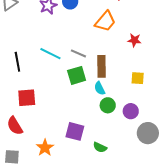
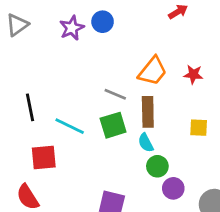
orange trapezoid: (105, 21) -> (153, 71), moved
cyan line: (50, 54) -> (70, 126), moved
purple circle: (131, 111) -> (173, 188), moved

